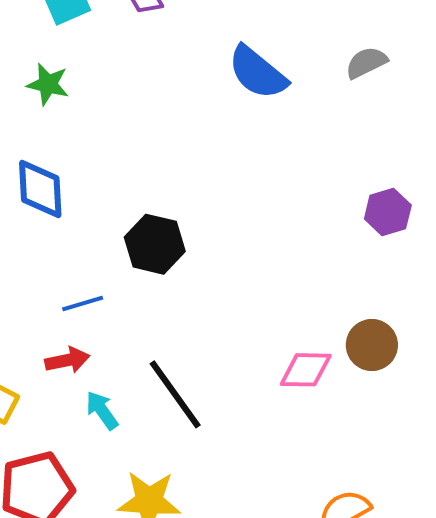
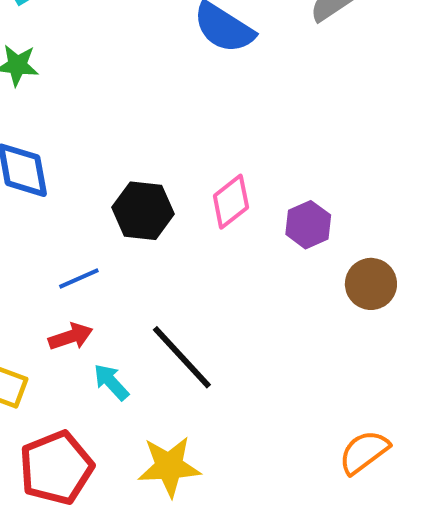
purple hexagon: (388, 212) -> (308, 225), moved
pink diamond: (306, 370) -> (231, 202), moved, turned -32

